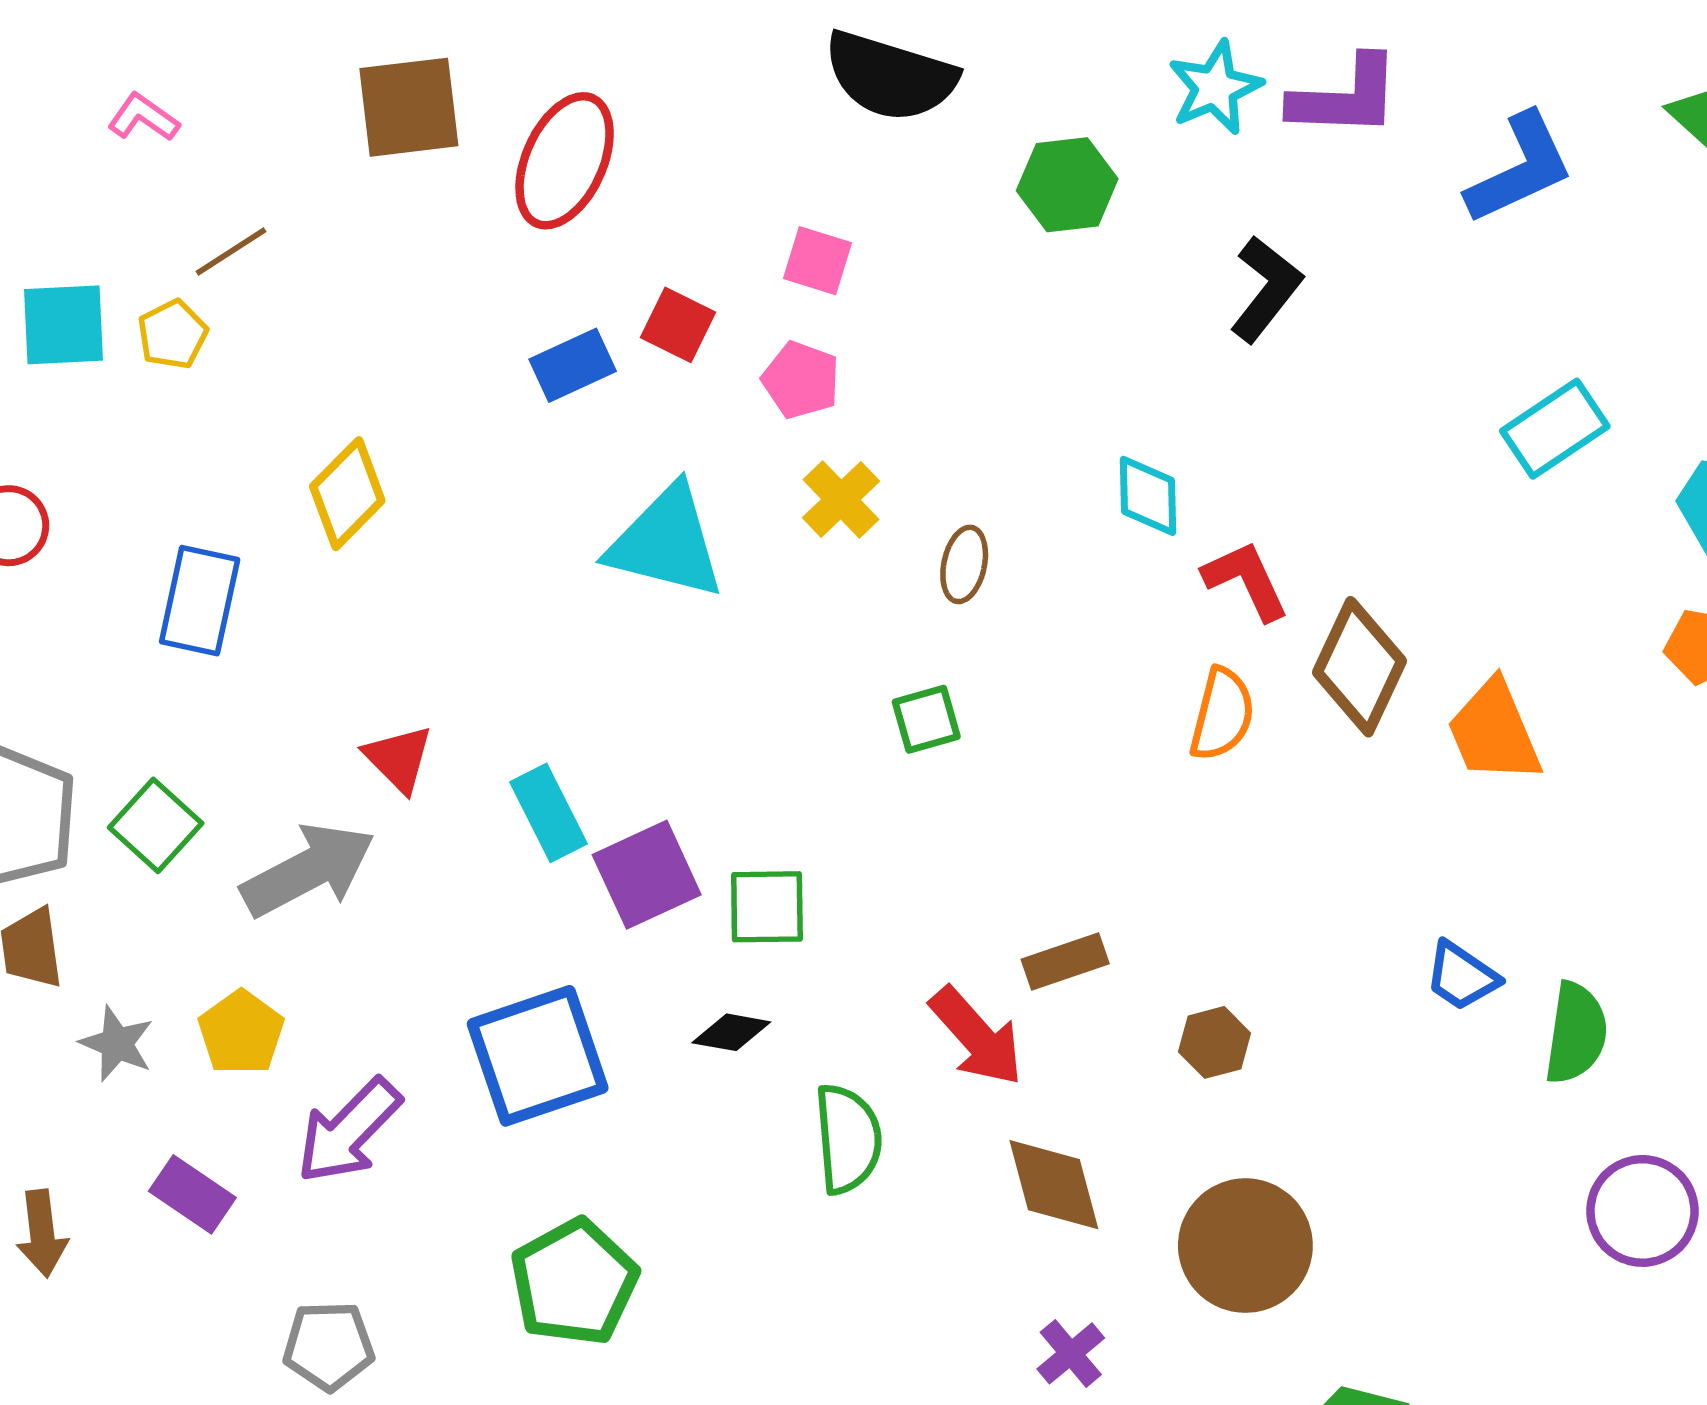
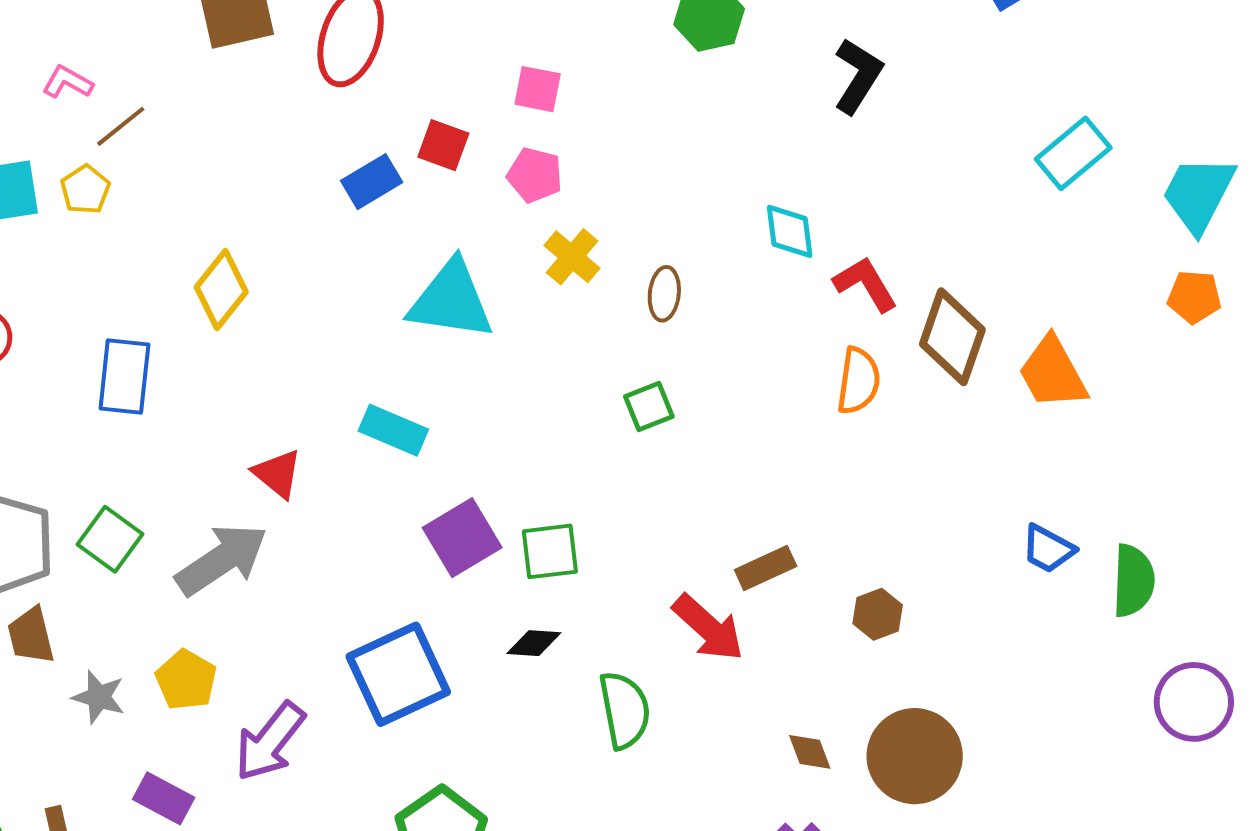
pink L-shape: (143, 117) -> (68, 82), moved
cyan rectangle: (549, 813) -> (393, 430), moved, turned -34
brown diamond: (1054, 1185) -> (810, 752), moved, size x0.6

